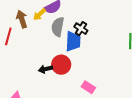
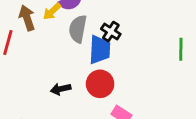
red circle: (61, 65) -> (100, 84), moved

